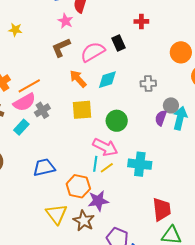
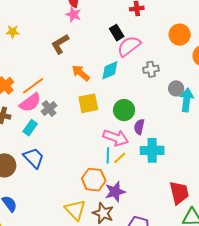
pink star: (65, 21) -> (73, 15), moved
pink semicircle: (93, 52) -> (129, 46), moved
purple semicircle: (161, 118) -> (139, 127), moved
blue trapezoid: (44, 167) -> (34, 158), moved, turned 65

